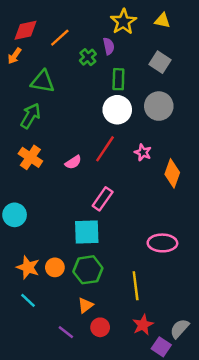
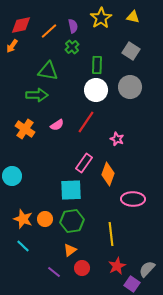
purple semicircle: (109, 46) -> (73, 26), moved
green triangle: (43, 82) -> (48, 71), moved
green arrow: (30, 116) -> (37, 95), moved, turned 60
pink star: (143, 152) -> (117, 139), moved
pink semicircle: (73, 162) -> (57, 125), moved
orange diamond: (172, 173) -> (108, 174), moved

